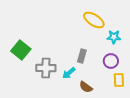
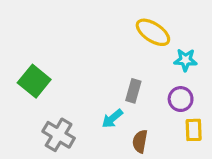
gray cross: (46, 68) -> (59, 135), moved, turned 30
brown semicircle: (86, 87) -> (140, 141), turned 64

